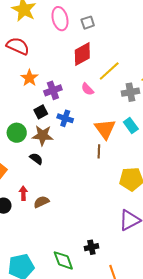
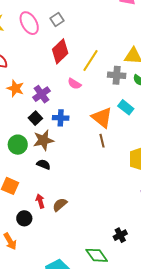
gray cross: (130, 92) -> (117, 75), turned 30

